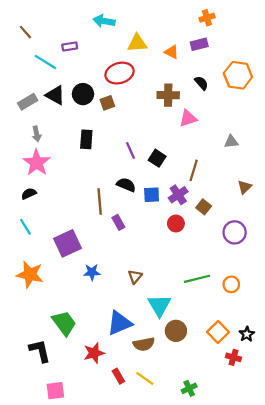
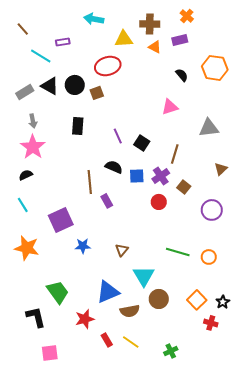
orange cross: (207, 18) -> (187, 16), turned -32
brown cross: (168, 95) -> (150, 24), moved
gray triangle: (231, 142) -> (209, 128), size x1.5
green line: (197, 279) -> (178, 252), turned 30

